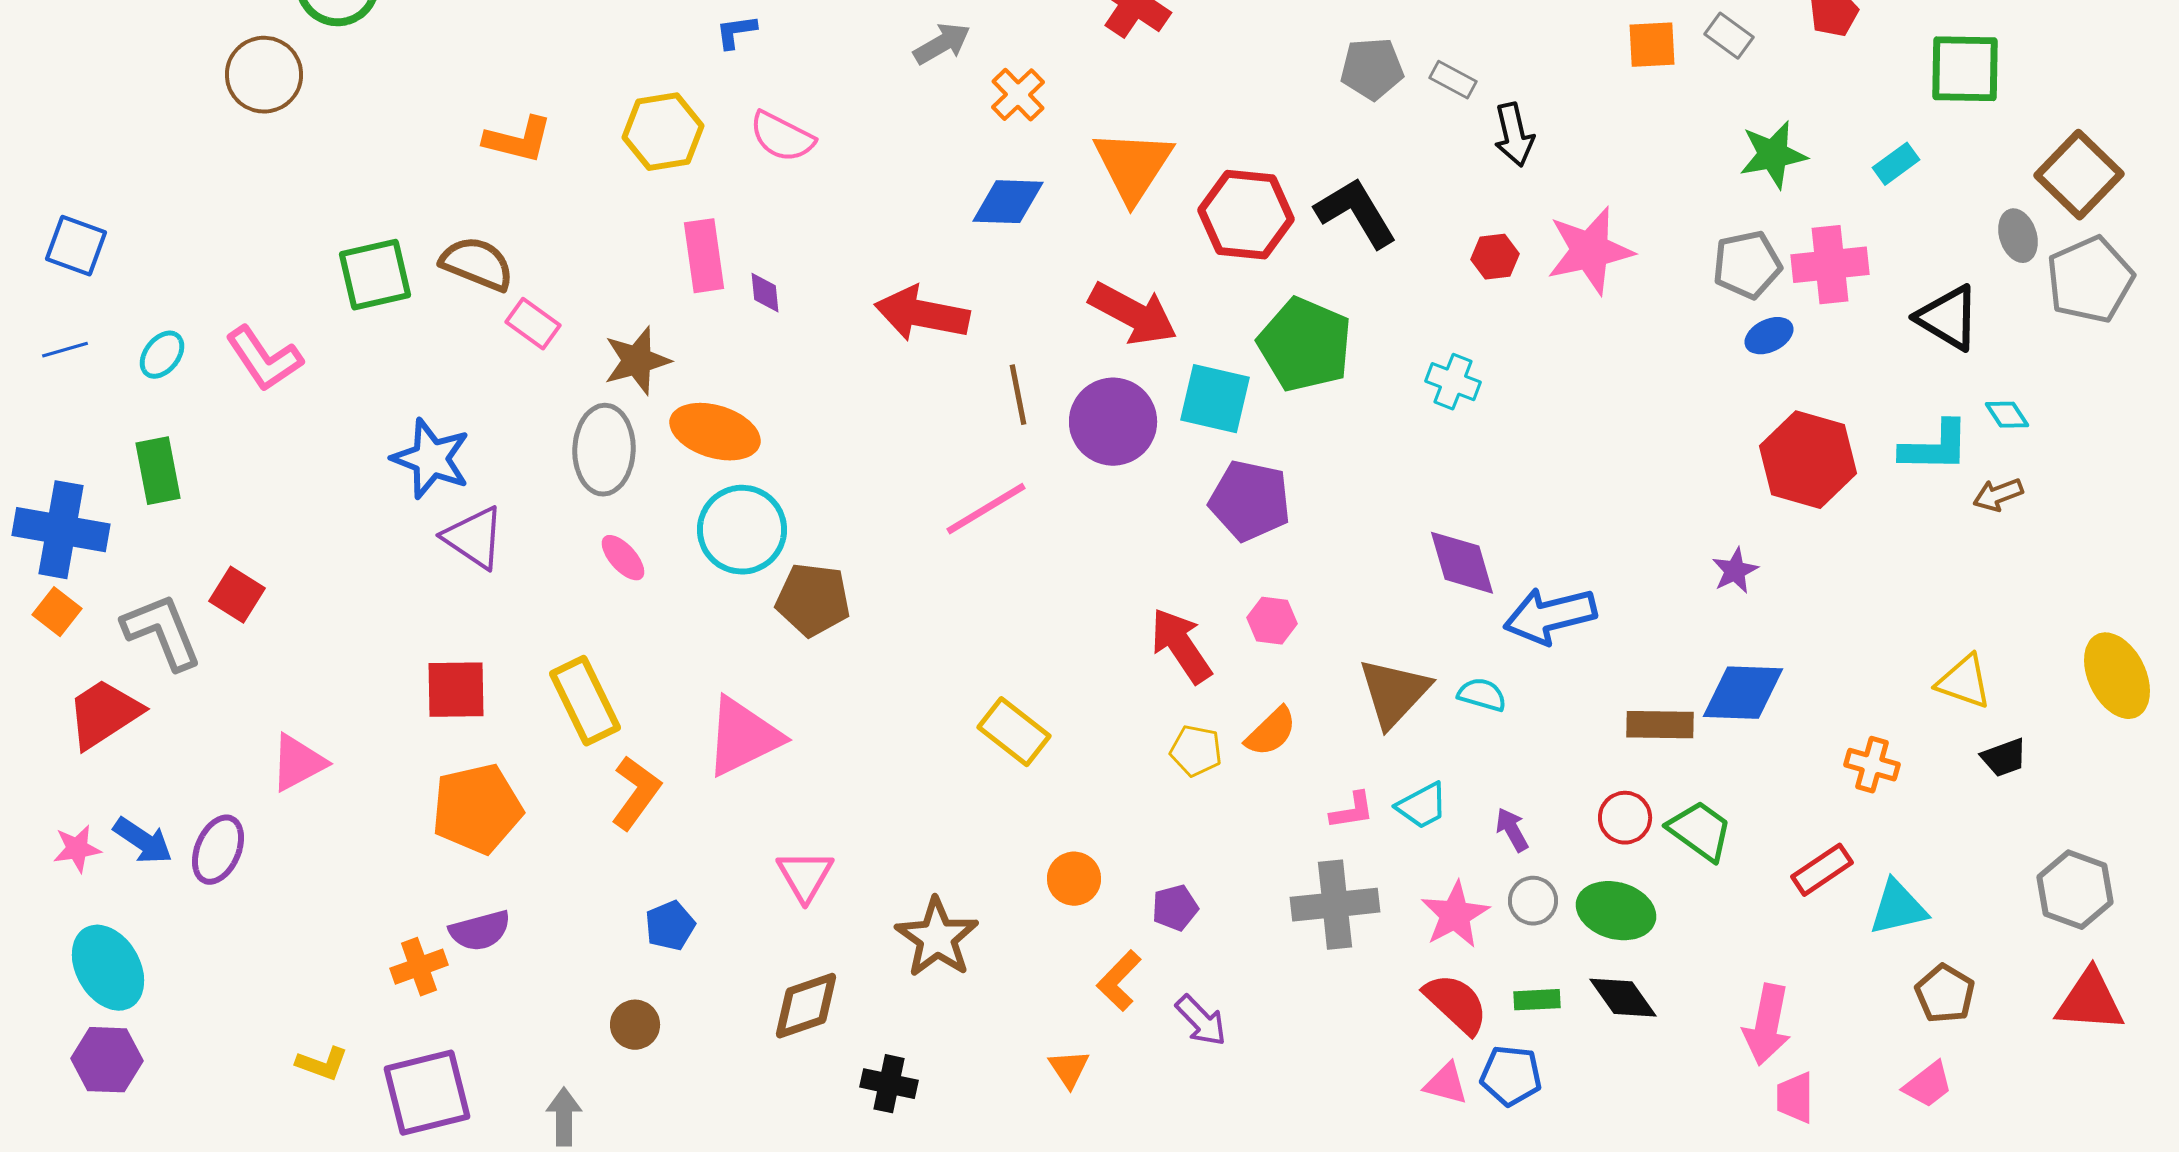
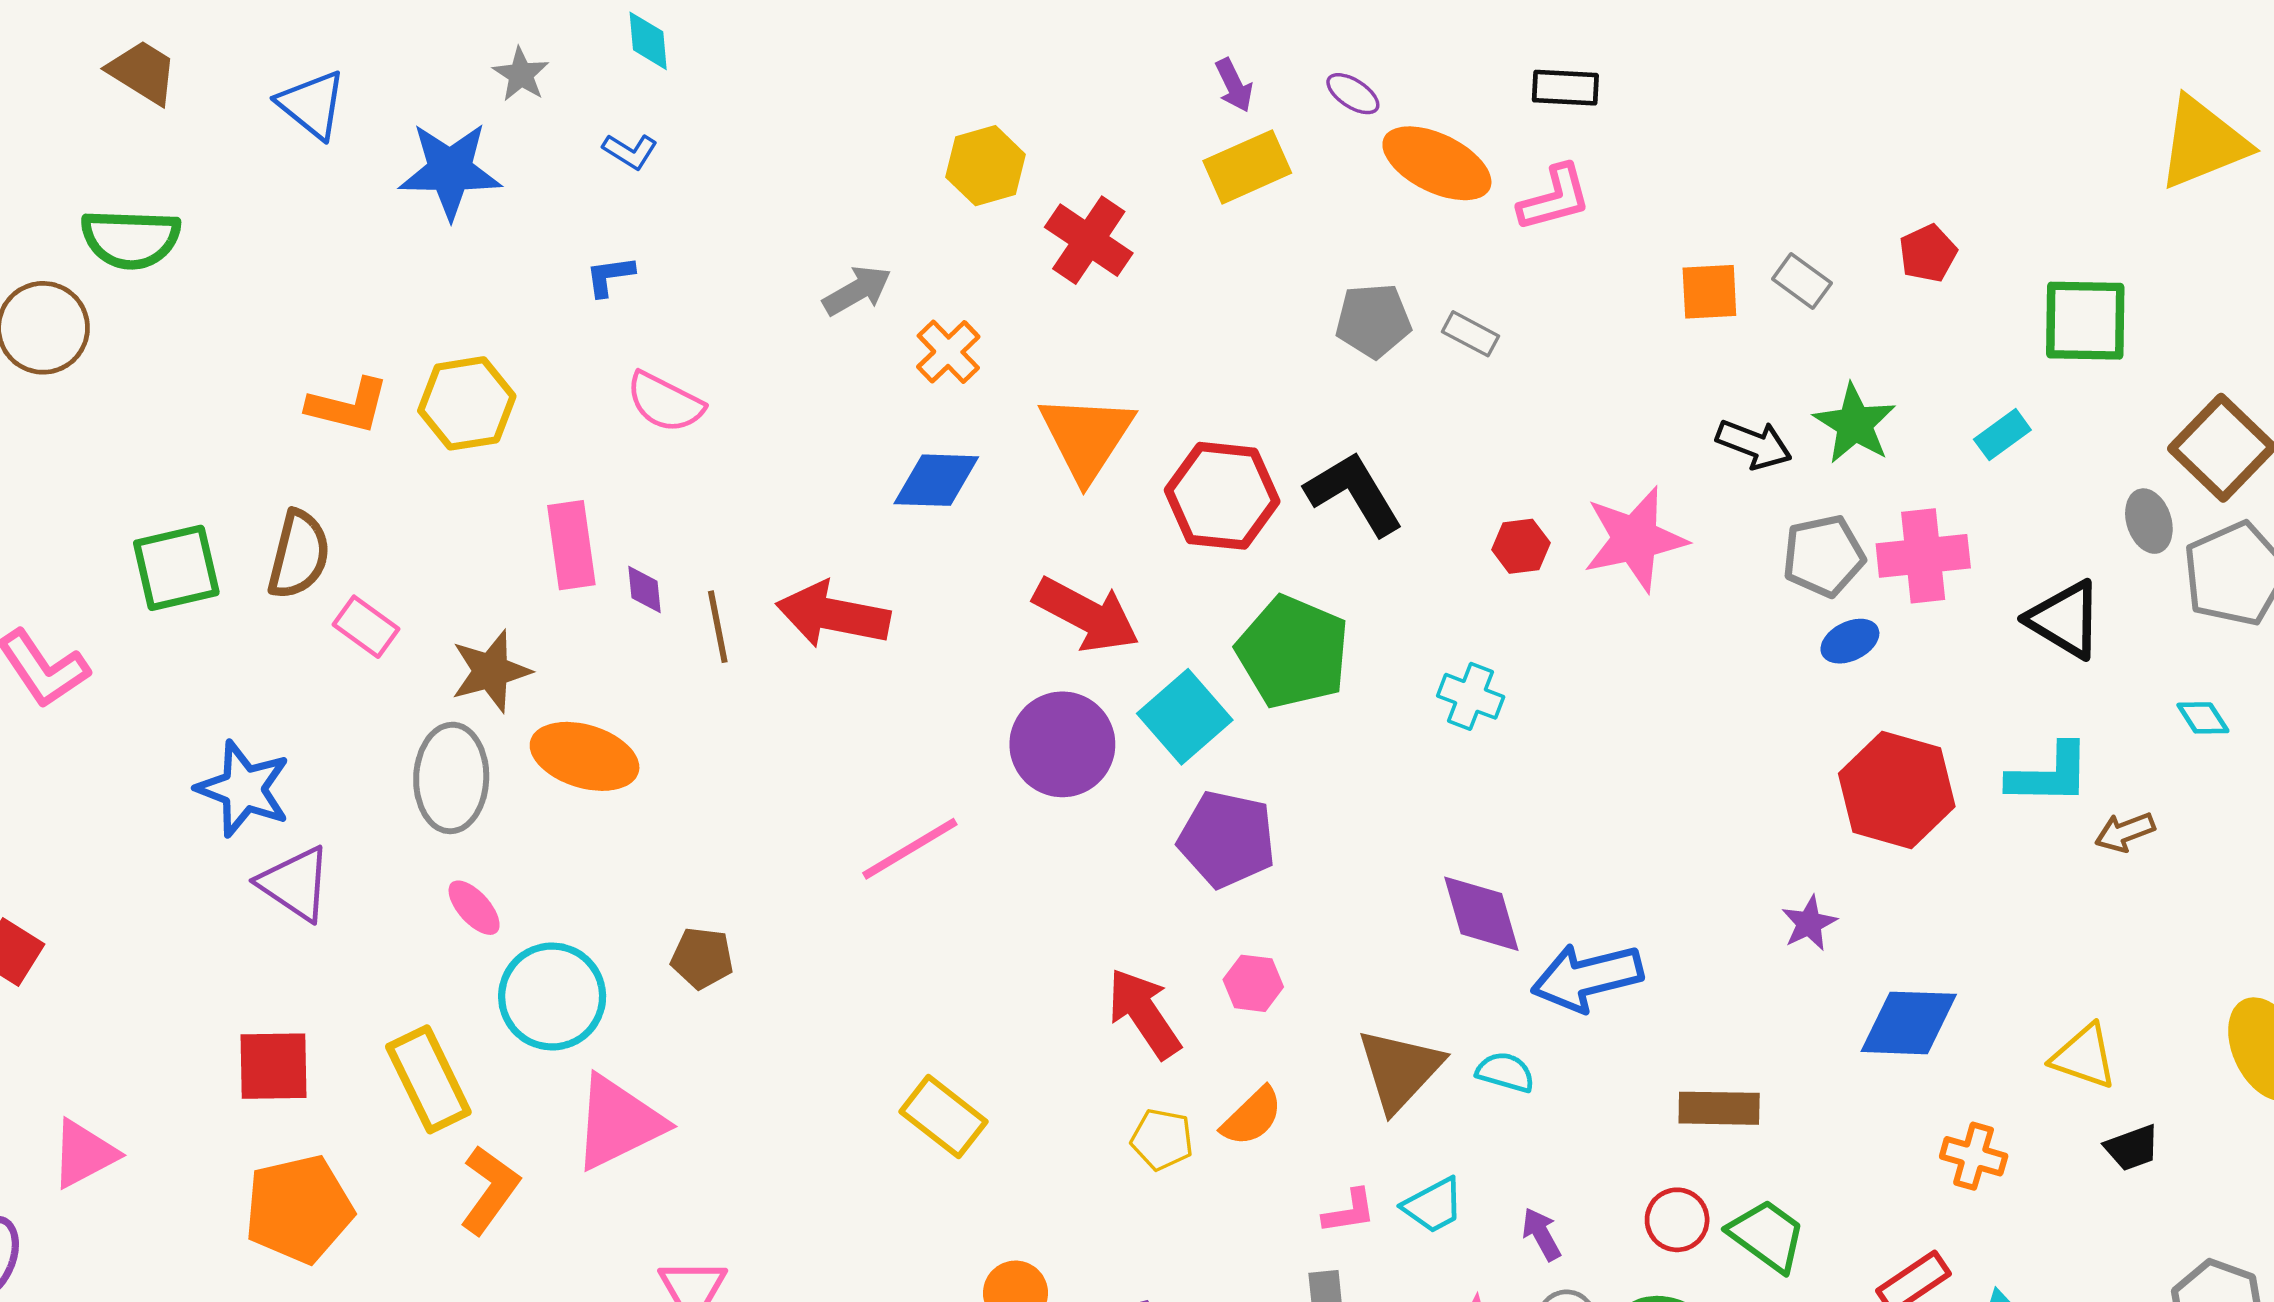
yellow hexagon: (663, 132) -> (467, 403), moved
black arrow: (1514, 135) -> (1754, 444), moved, turned -56
green star: (1773, 155) -> (1855, 424), turned -30
brown semicircle: (477, 264) -> (299, 555), turned 82
brown line: (1018, 395) -> (718, 627), moved
cyan square: (1215, 399) -> (1185, 717), turned 36
cyan diamond: (2007, 415) -> (2203, 718), moved
cyan circle: (742, 530) -> (552, 996), moved
brown pentagon: (813, 600) -> (702, 958), size x0.7
blue diamond: (1743, 693) -> (1909, 1023), moved

